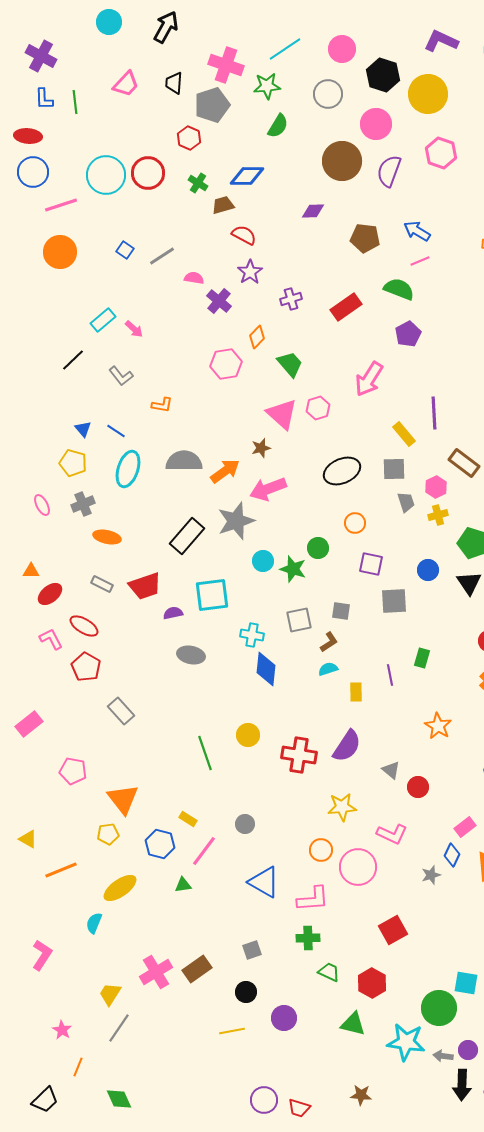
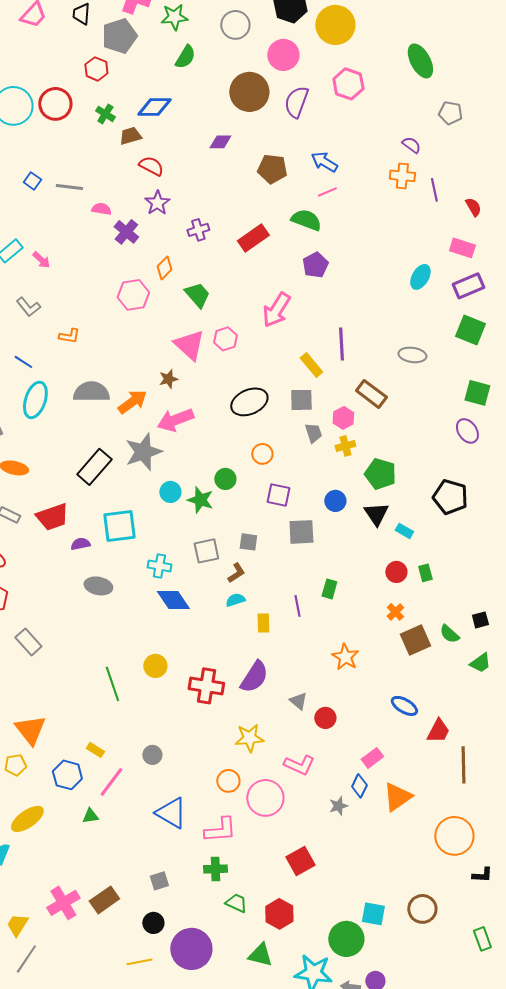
gray line: (162, 256) -> (69, 187), turned 40
blue diamond: (266, 669) -> (173, 600), turned -40
purple circle: (284, 1018) -> (191, 949), size x1.6

